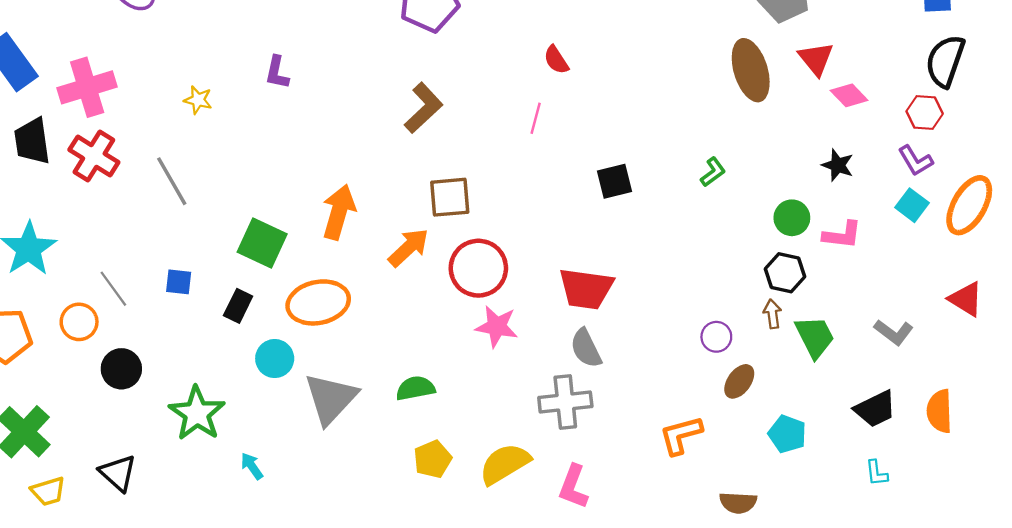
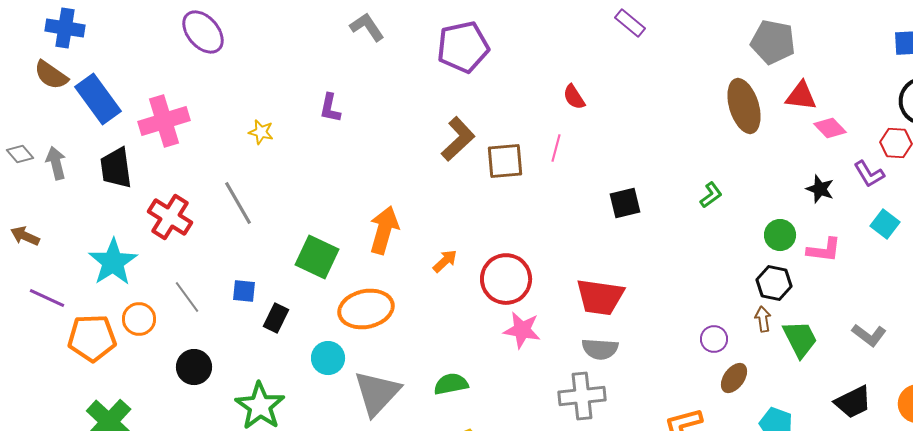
red triangle: (816, 59) -> (801, 96), turned -44
red cross: (94, 156) -> (170, 217), moved
purple L-shape: (915, 161) -> (869, 174), moved
brown square: (450, 197) -> (505, 161), moved
orange arrow: (409, 248) -> (445, 261), size x0.7
black rectangle: (238, 306) -> (276, 318), moved
orange circle: (79, 322) -> (139, 319), moved
gray semicircle: (586, 348) -> (600, 349), turned -60

